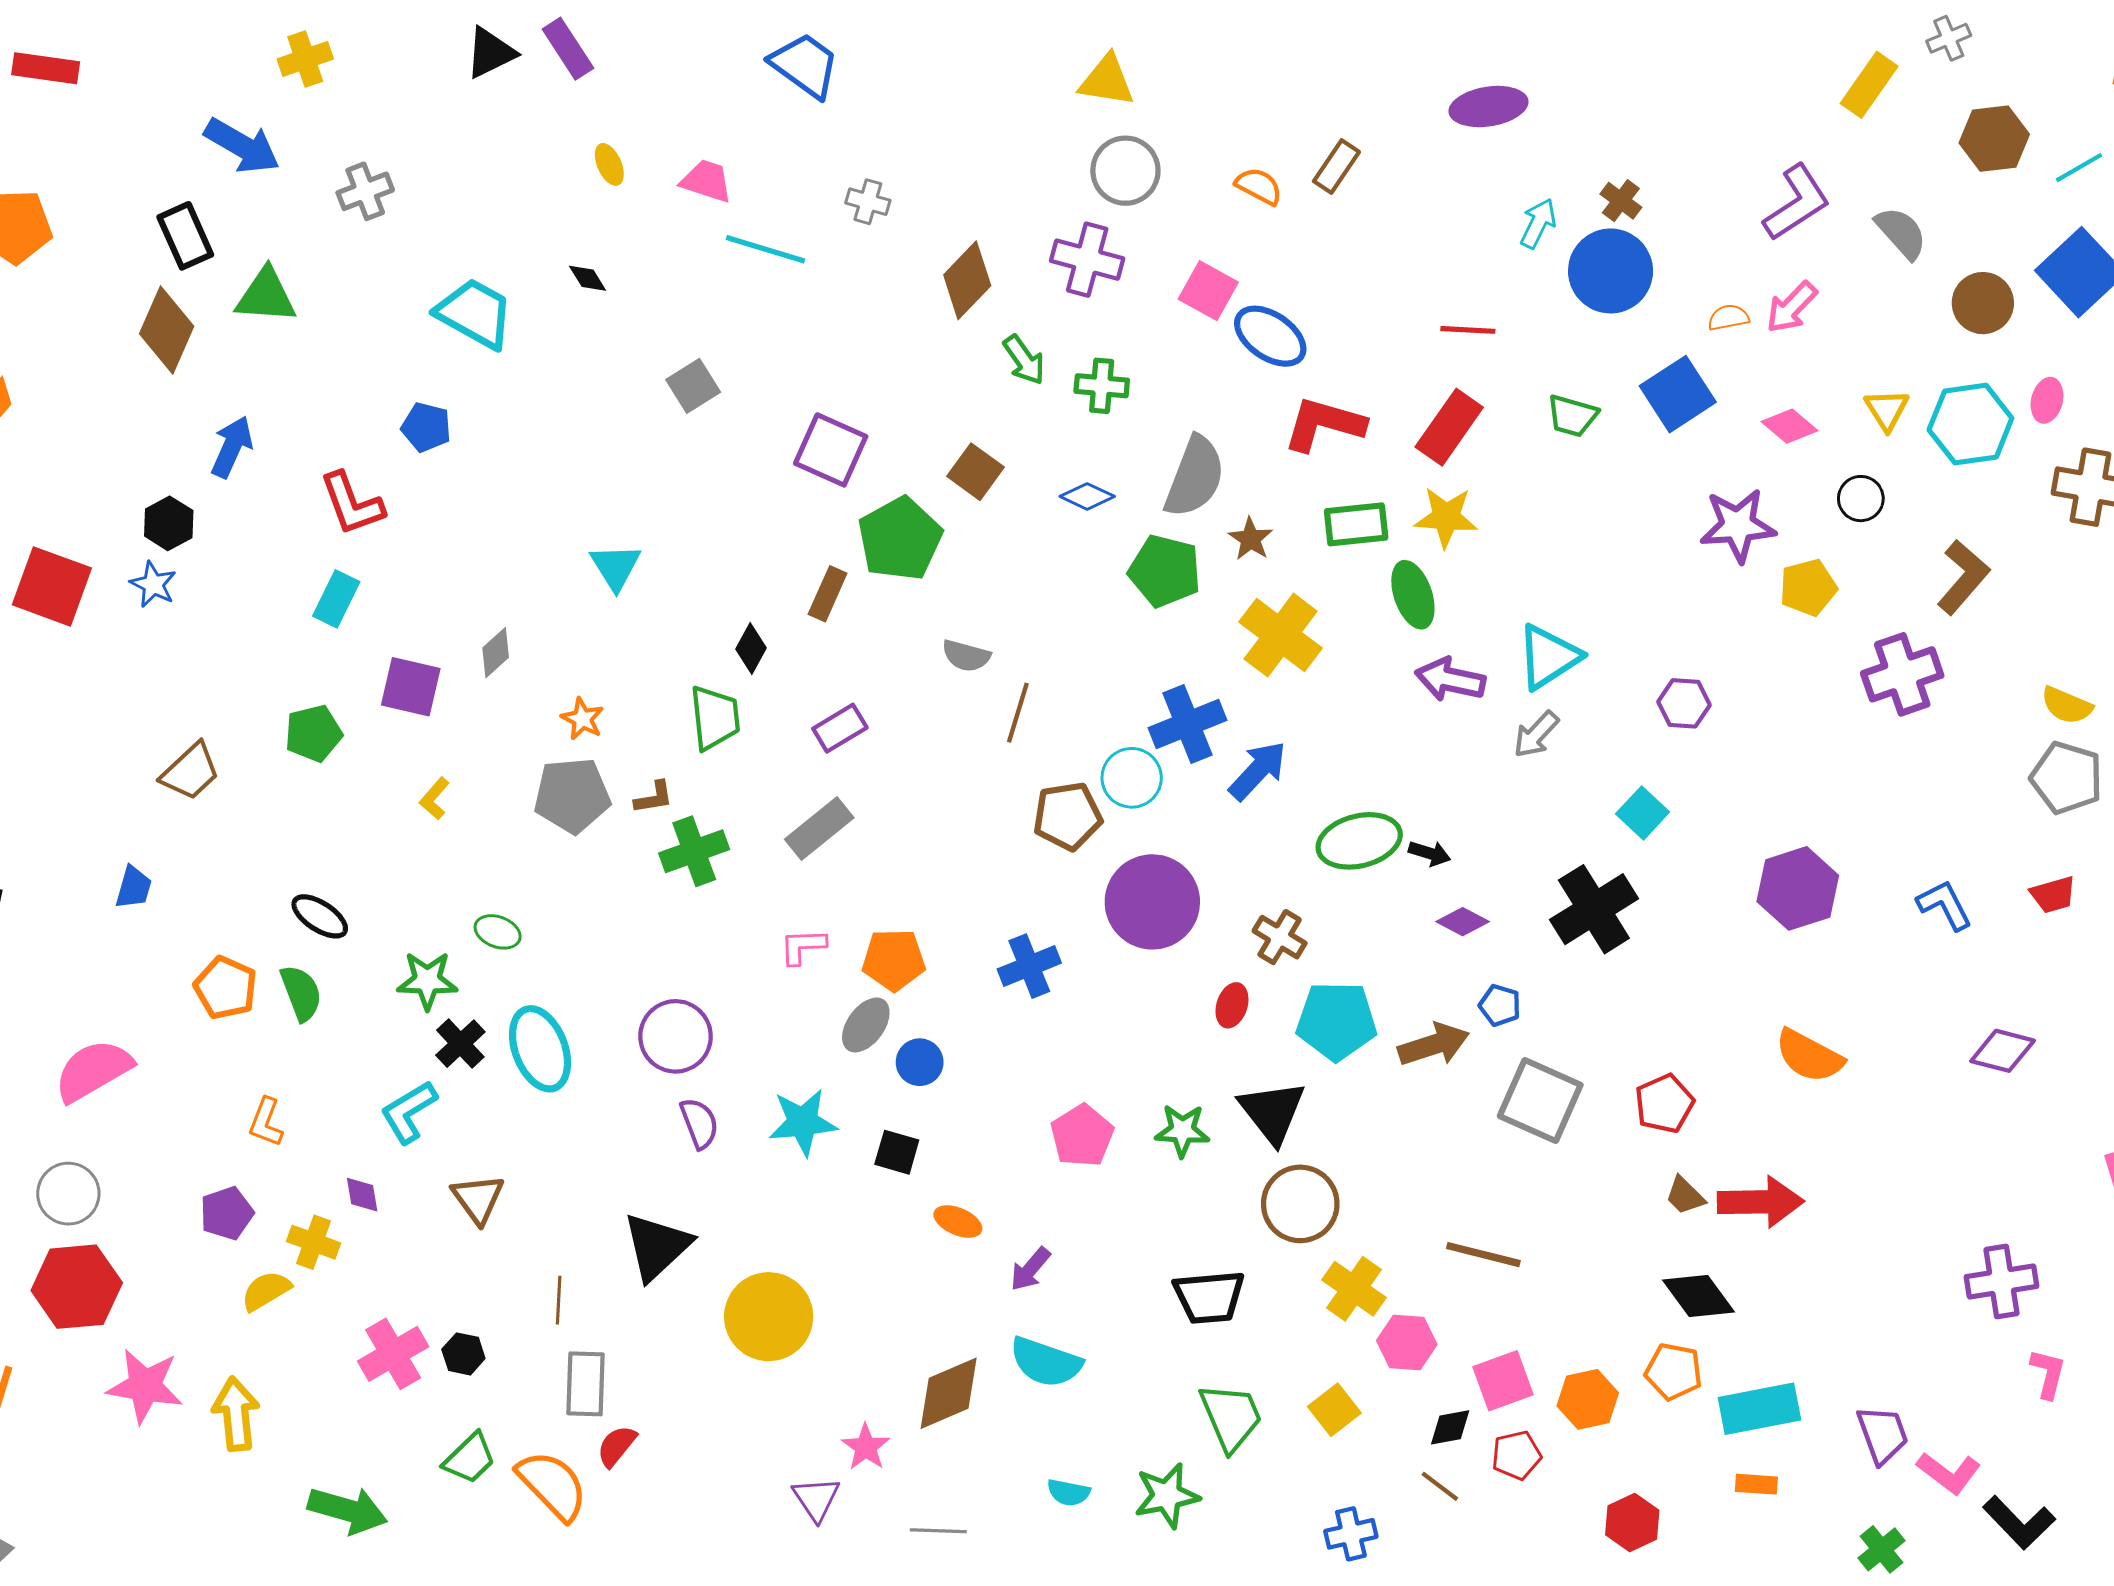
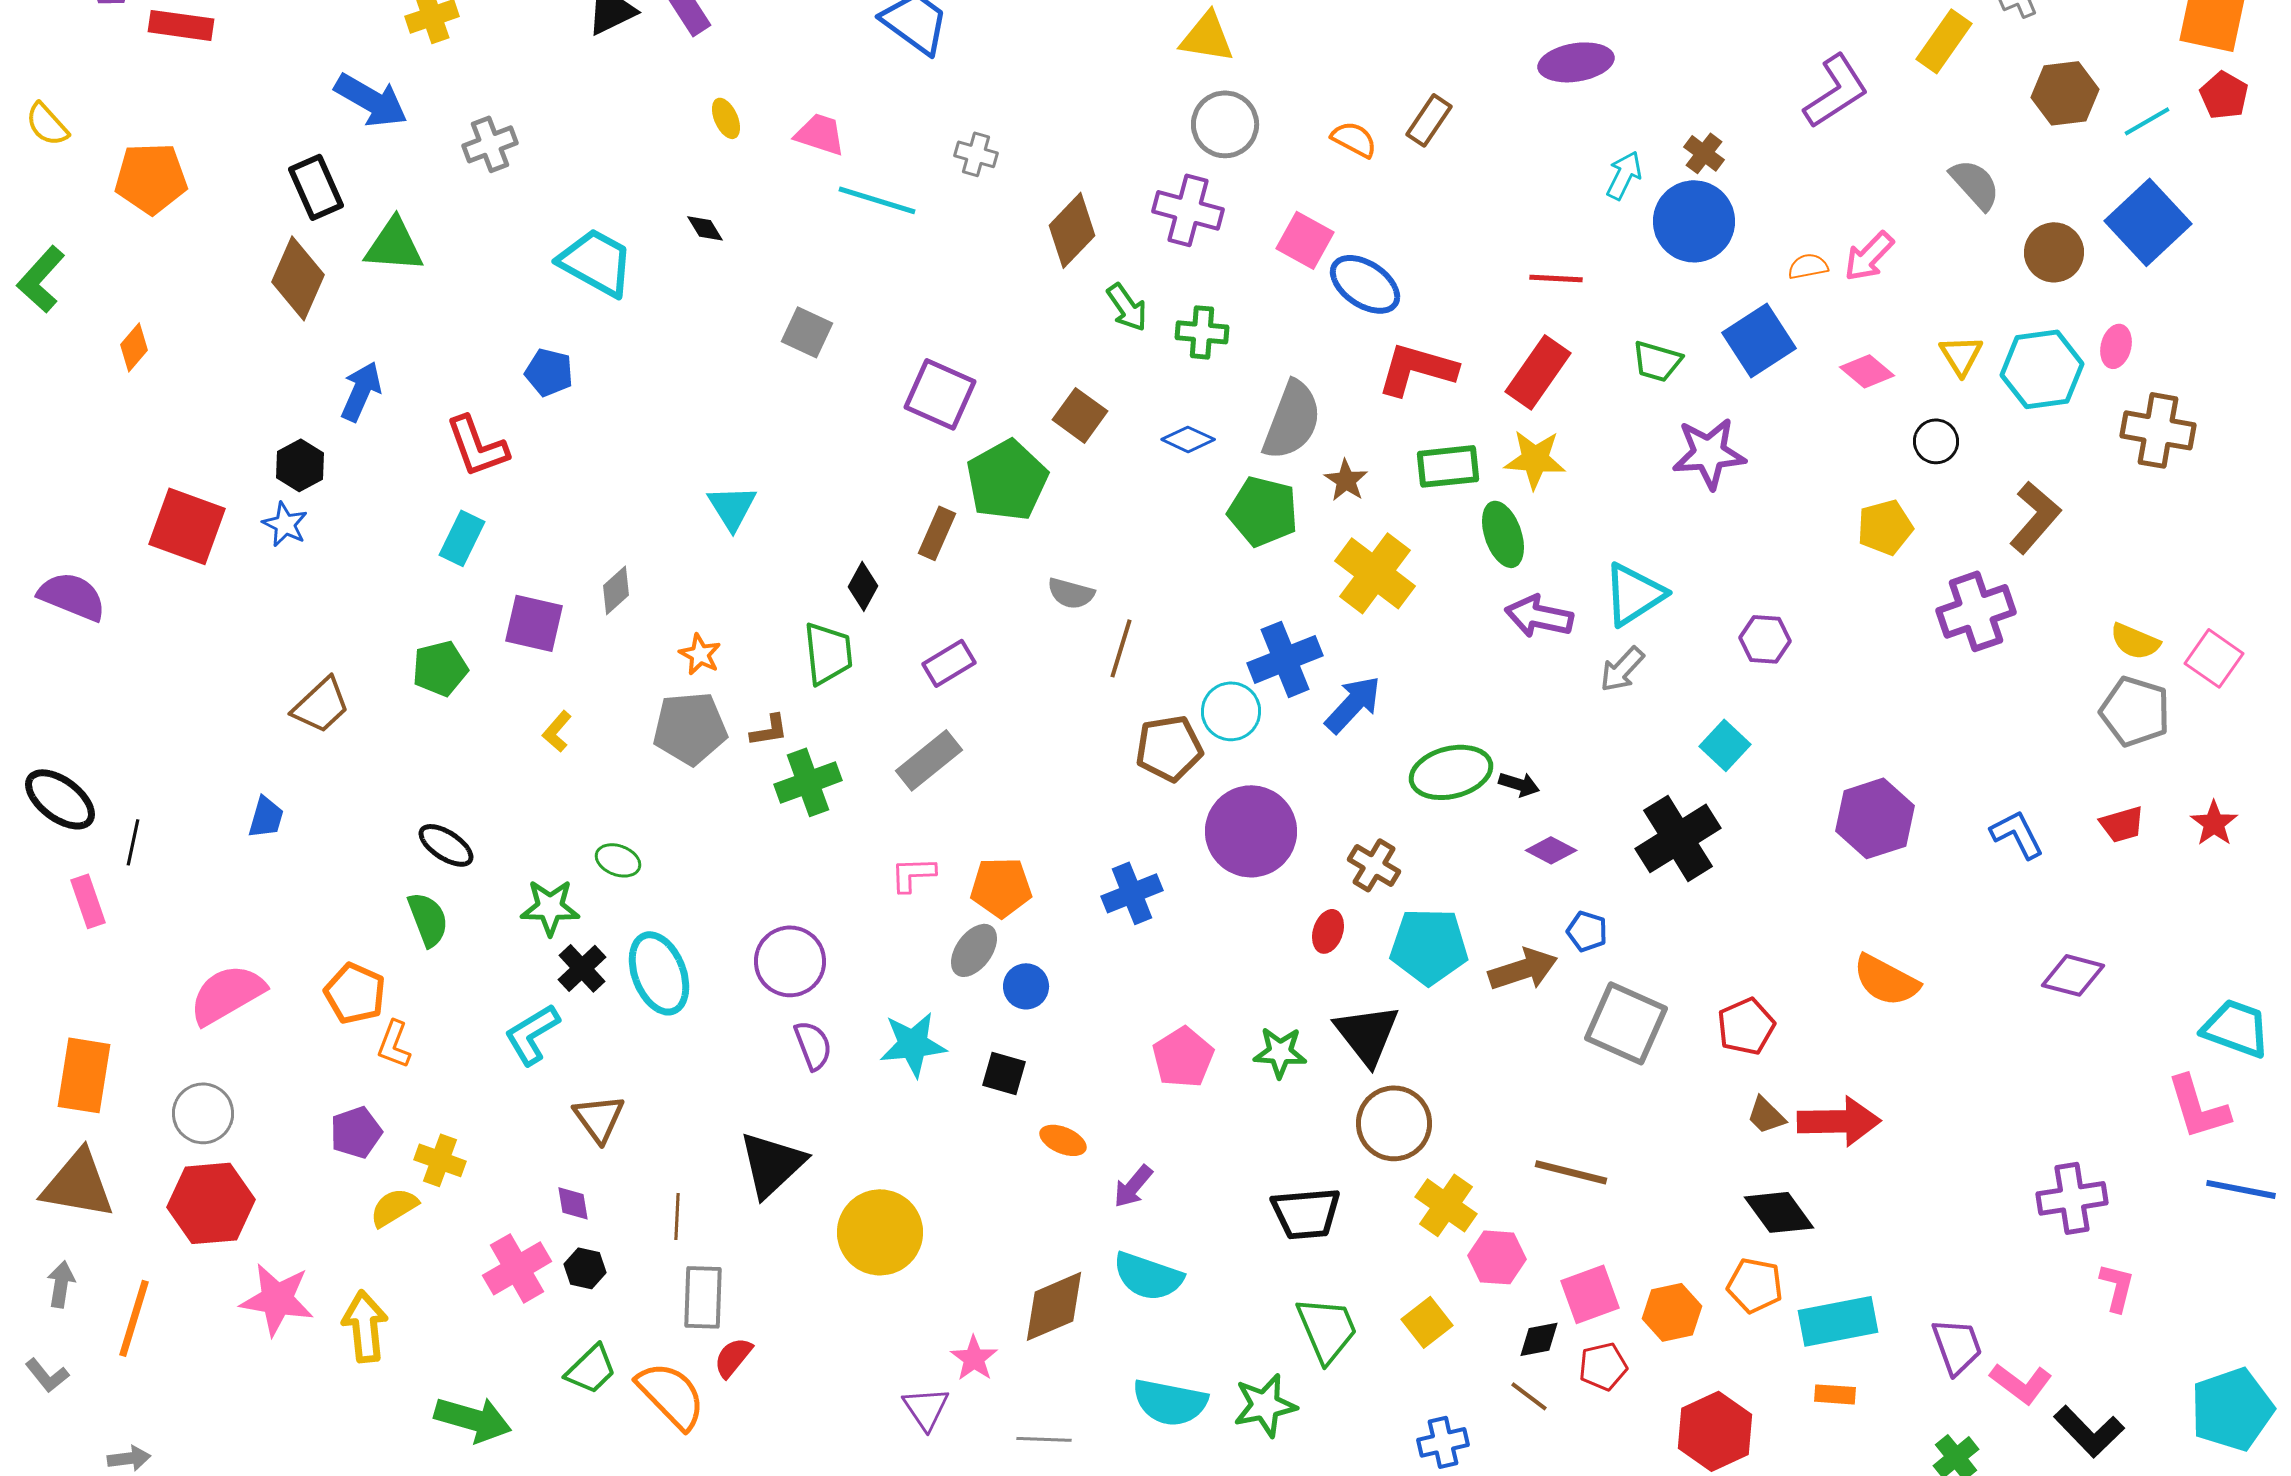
purple L-shape: (1797, 203) -> (1836, 91), moved
gray square: (693, 386) -> (807, 332), turned -33
purple star: (1738, 525) -> (1709, 453), moved
orange pentagon: (226, 988) -> (355, 993), moved
purple diamond: (362, 1195) -> (573, 1203), moved
cyan semicircle: (1069, 1492) -> (1170, 1402), size x1.8
red hexagon: (1632, 1522) -> (1715, 1431), size x1.4

